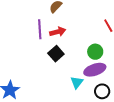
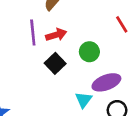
green circle: (95, 52) -> (89, 52), moved

